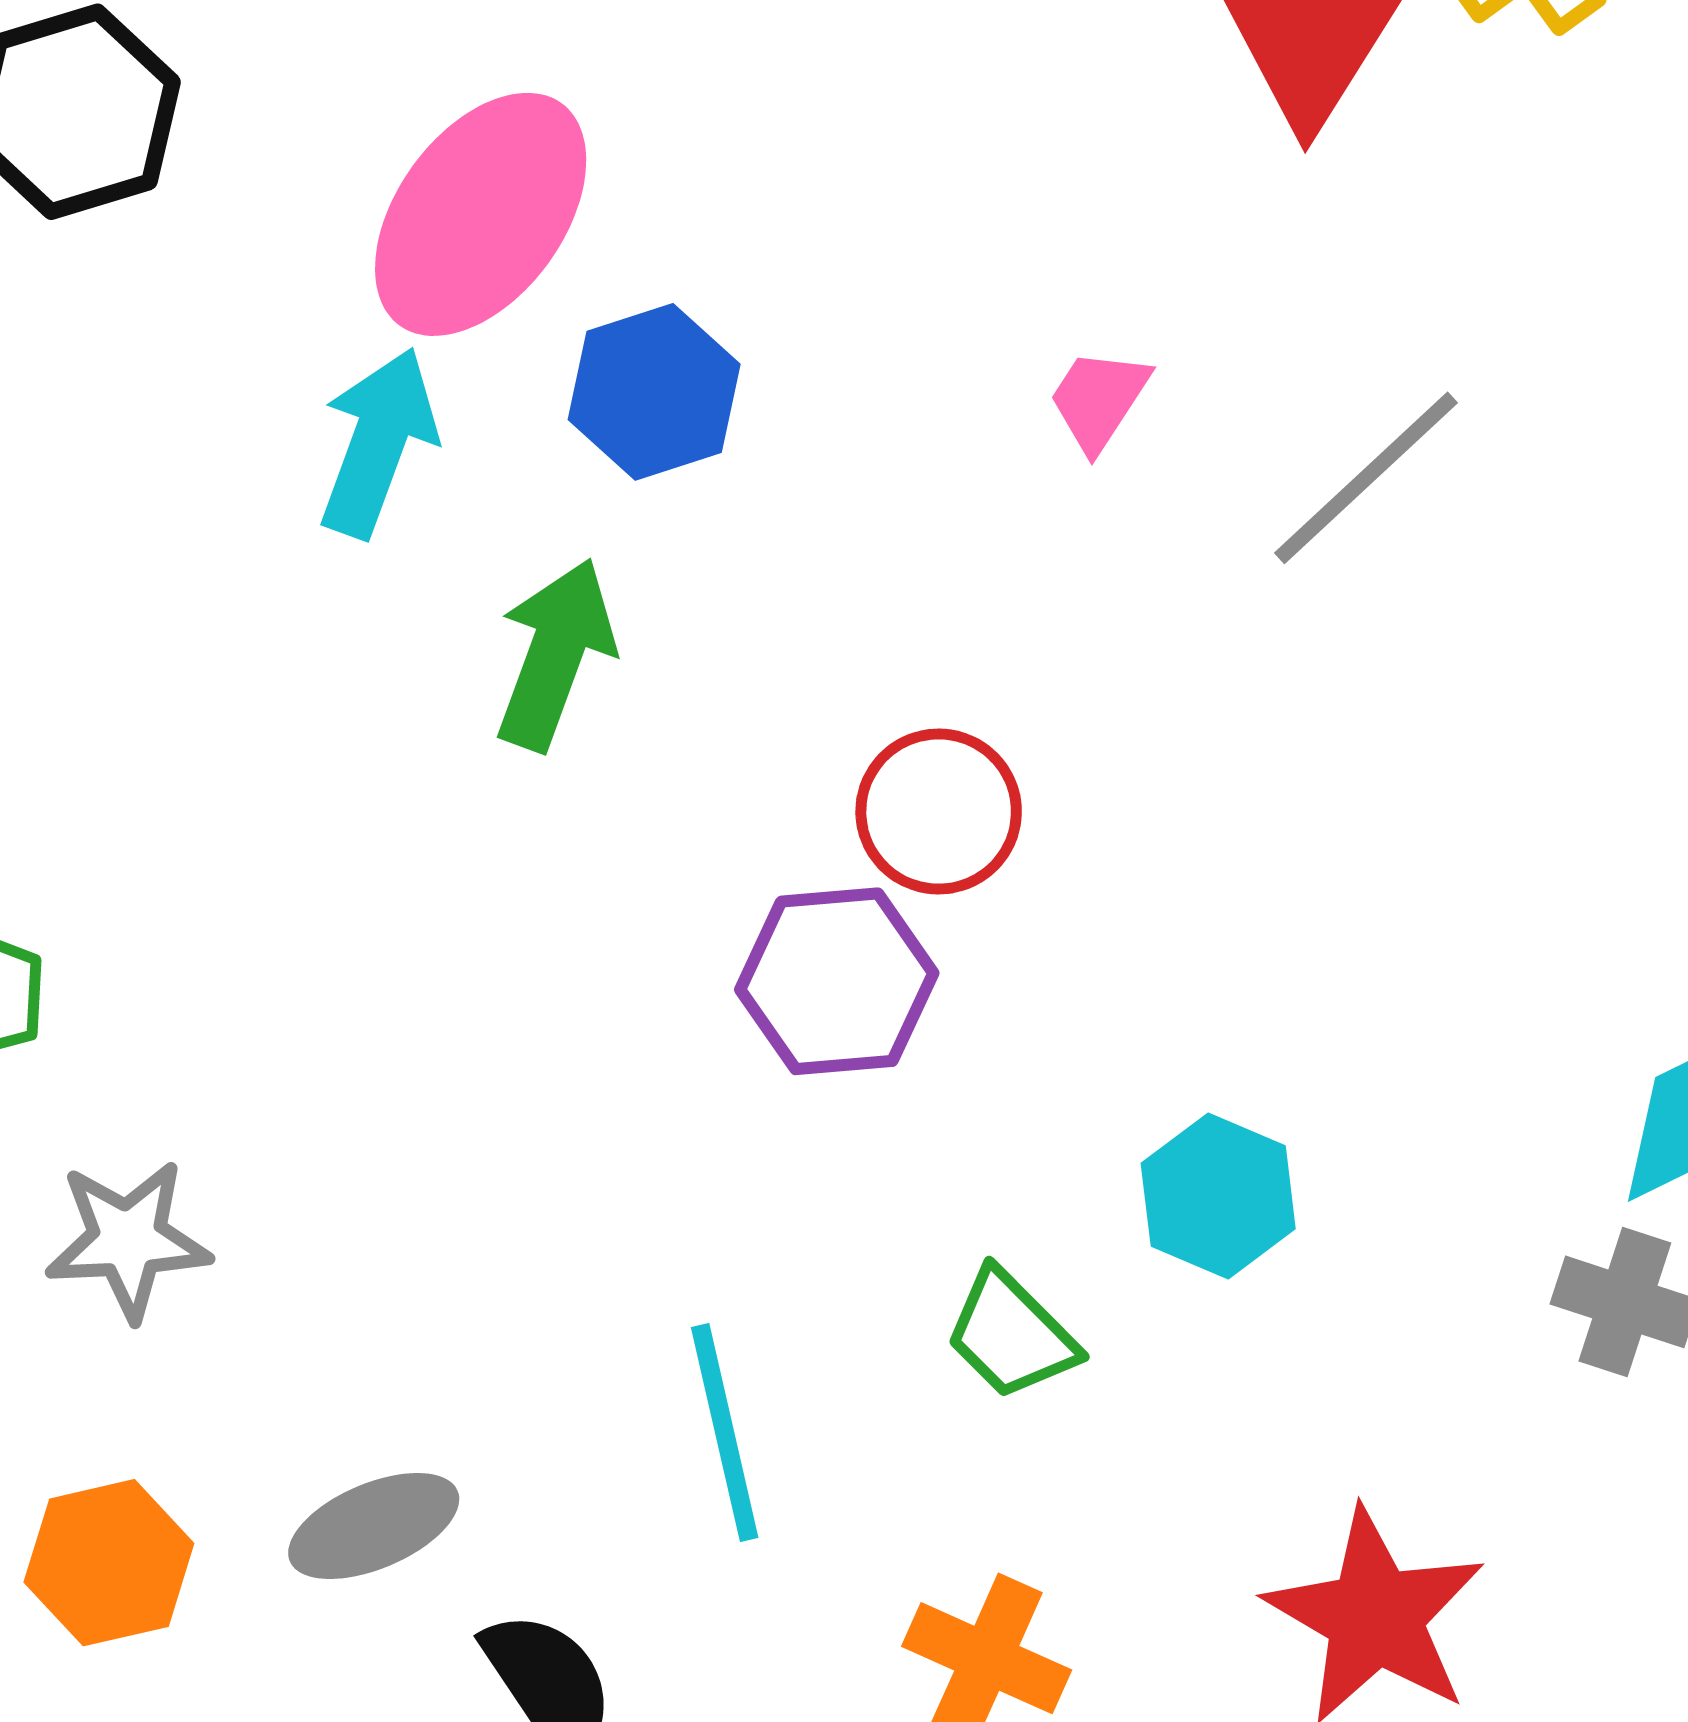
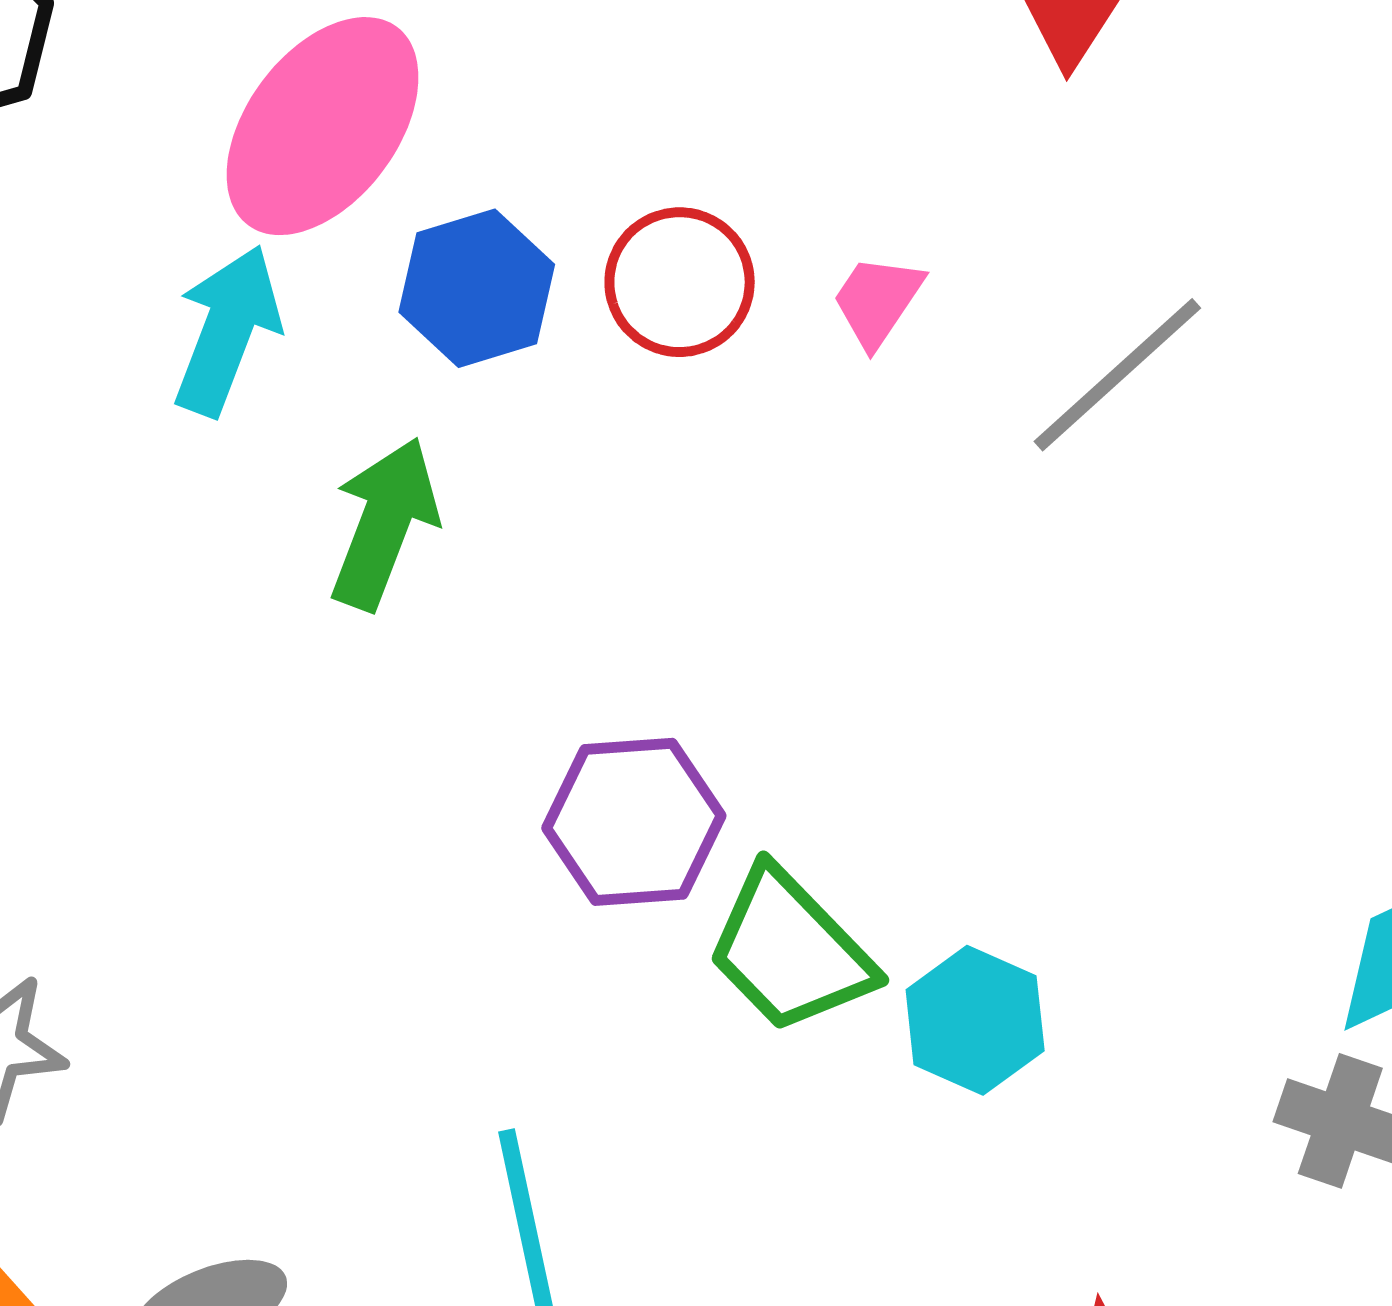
red circle: (939, 812) -> (680, 282), moved
green trapezoid: (1011, 1335) -> (790, 951), moved, size x1.4

